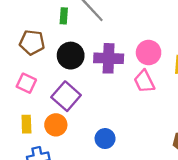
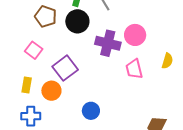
pink circle: (149, 53) -> (135, 35), moved
black circle: (71, 56) -> (77, 21), moved

